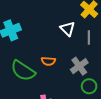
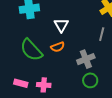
white triangle: (68, 29) -> (61, 25), moved
orange semicircle: (48, 61) -> (58, 47), turned -40

